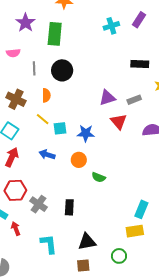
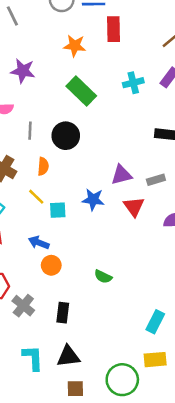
purple star: (25, 23) -> (23, 71), turned -30
green rectangle: (55, 34) -> (81, 91), moved, turned -55
blue star: (86, 133) -> (93, 200), moved
orange circle: (79, 160) -> (51, 265), moved
yellow rectangle: (135, 231) -> (155, 360), moved
black triangle: (87, 242) -> (68, 356), moved
green circle: (119, 256) -> (122, 380), size x1.6

